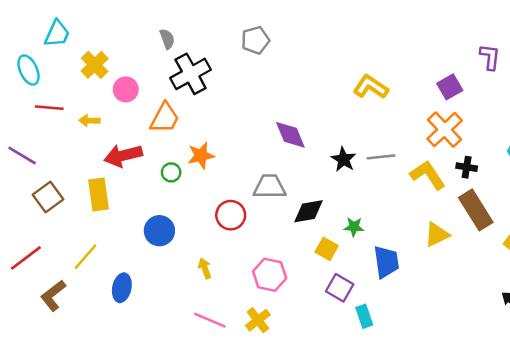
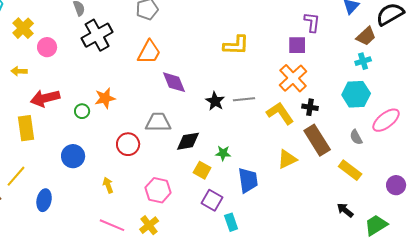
purple L-shape: (490, 57) -> (312, 22), moved
yellow L-shape: (371, 87) -> (236, 45), turned 148
purple square: (450, 87) -> (297, 45), turned 30
orange trapezoid: (165, 118) -> (149, 52), moved

